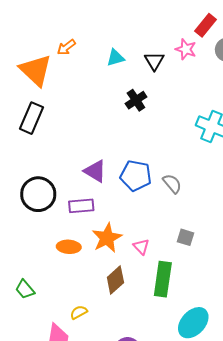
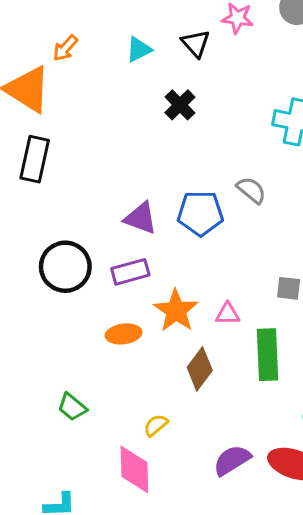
gray semicircle: (172, 184) -> (251, 190), moved
pink triangle: (141, 247) -> (228, 314), turned -36

